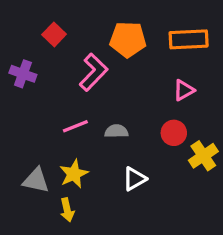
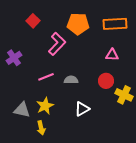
purple cross: (23, 74) -> (14, 58), moved, turned 35
pink triangle: (184, 90) -> (112, 55), turned 32
yellow cross: (203, 156) -> (124, 95), turned -30

